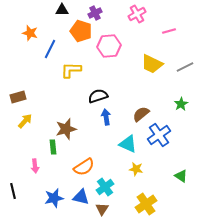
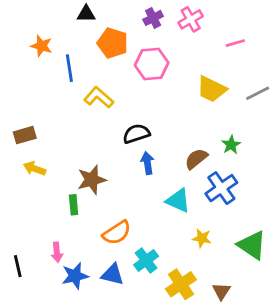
purple cross: (95, 13) -> (153, 18), moved
blue line: (50, 49) -> (69, 68), turned -36
yellow L-shape: (71, 70) -> (99, 97), turned 40
green star: (181, 104) -> (231, 145), moved
yellow arrow: (25, 121) -> (35, 169), turned -112
pink arrow: (35, 166) -> (57, 252), moved
yellow star: (136, 169) -> (202, 238), moved
green triangle: (181, 176) -> (252, 245), size x1.6
yellow cross: (146, 204) -> (181, 284), moved
brown triangle: (102, 209) -> (221, 291), moved

